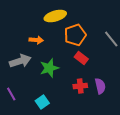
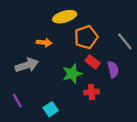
green star: (49, 68) -> (72, 74), moved
purple semicircle: (100, 86) -> (113, 69), moved

